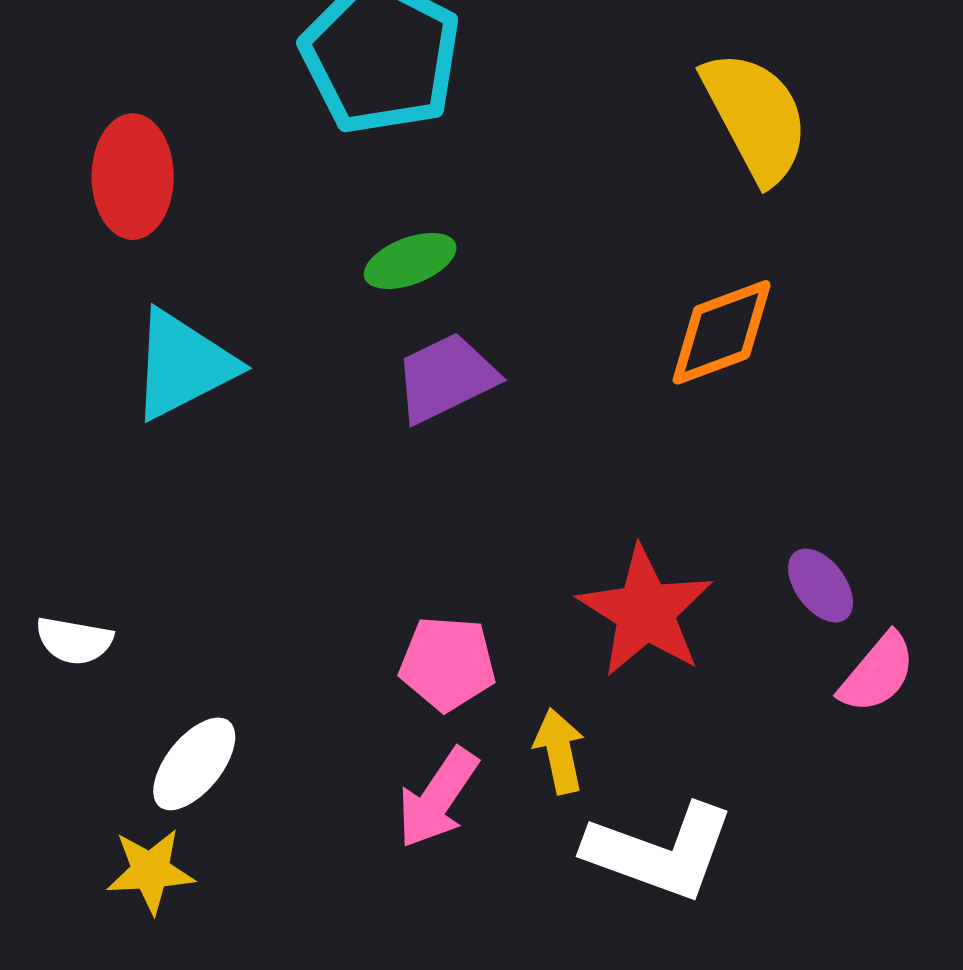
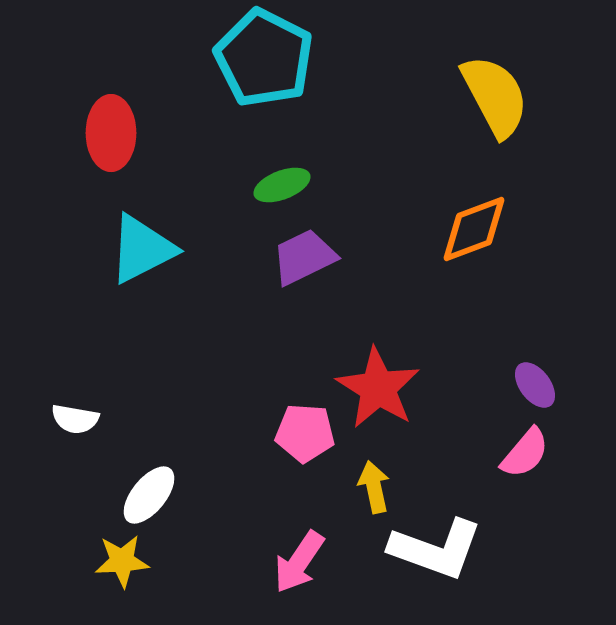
red star: (645, 611) -> (378, 388), moved
pink semicircle: (877, 673) -> (525, 453), moved
pink arrow: (438, 798) -> (299, 562), moved

